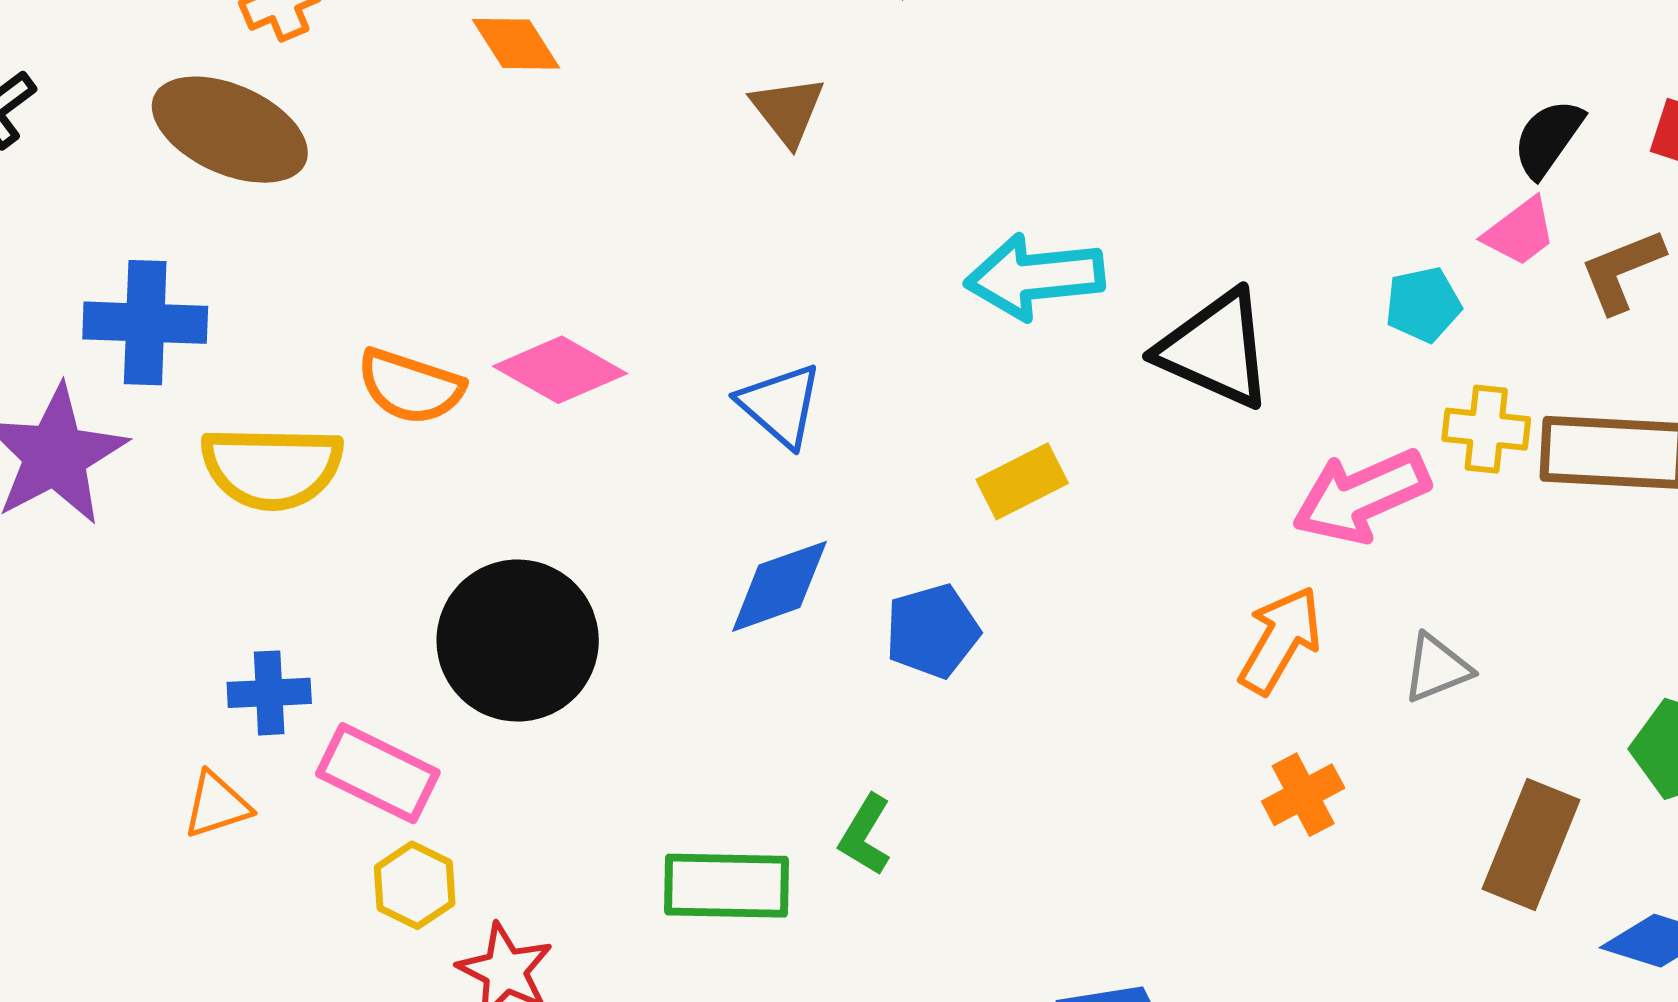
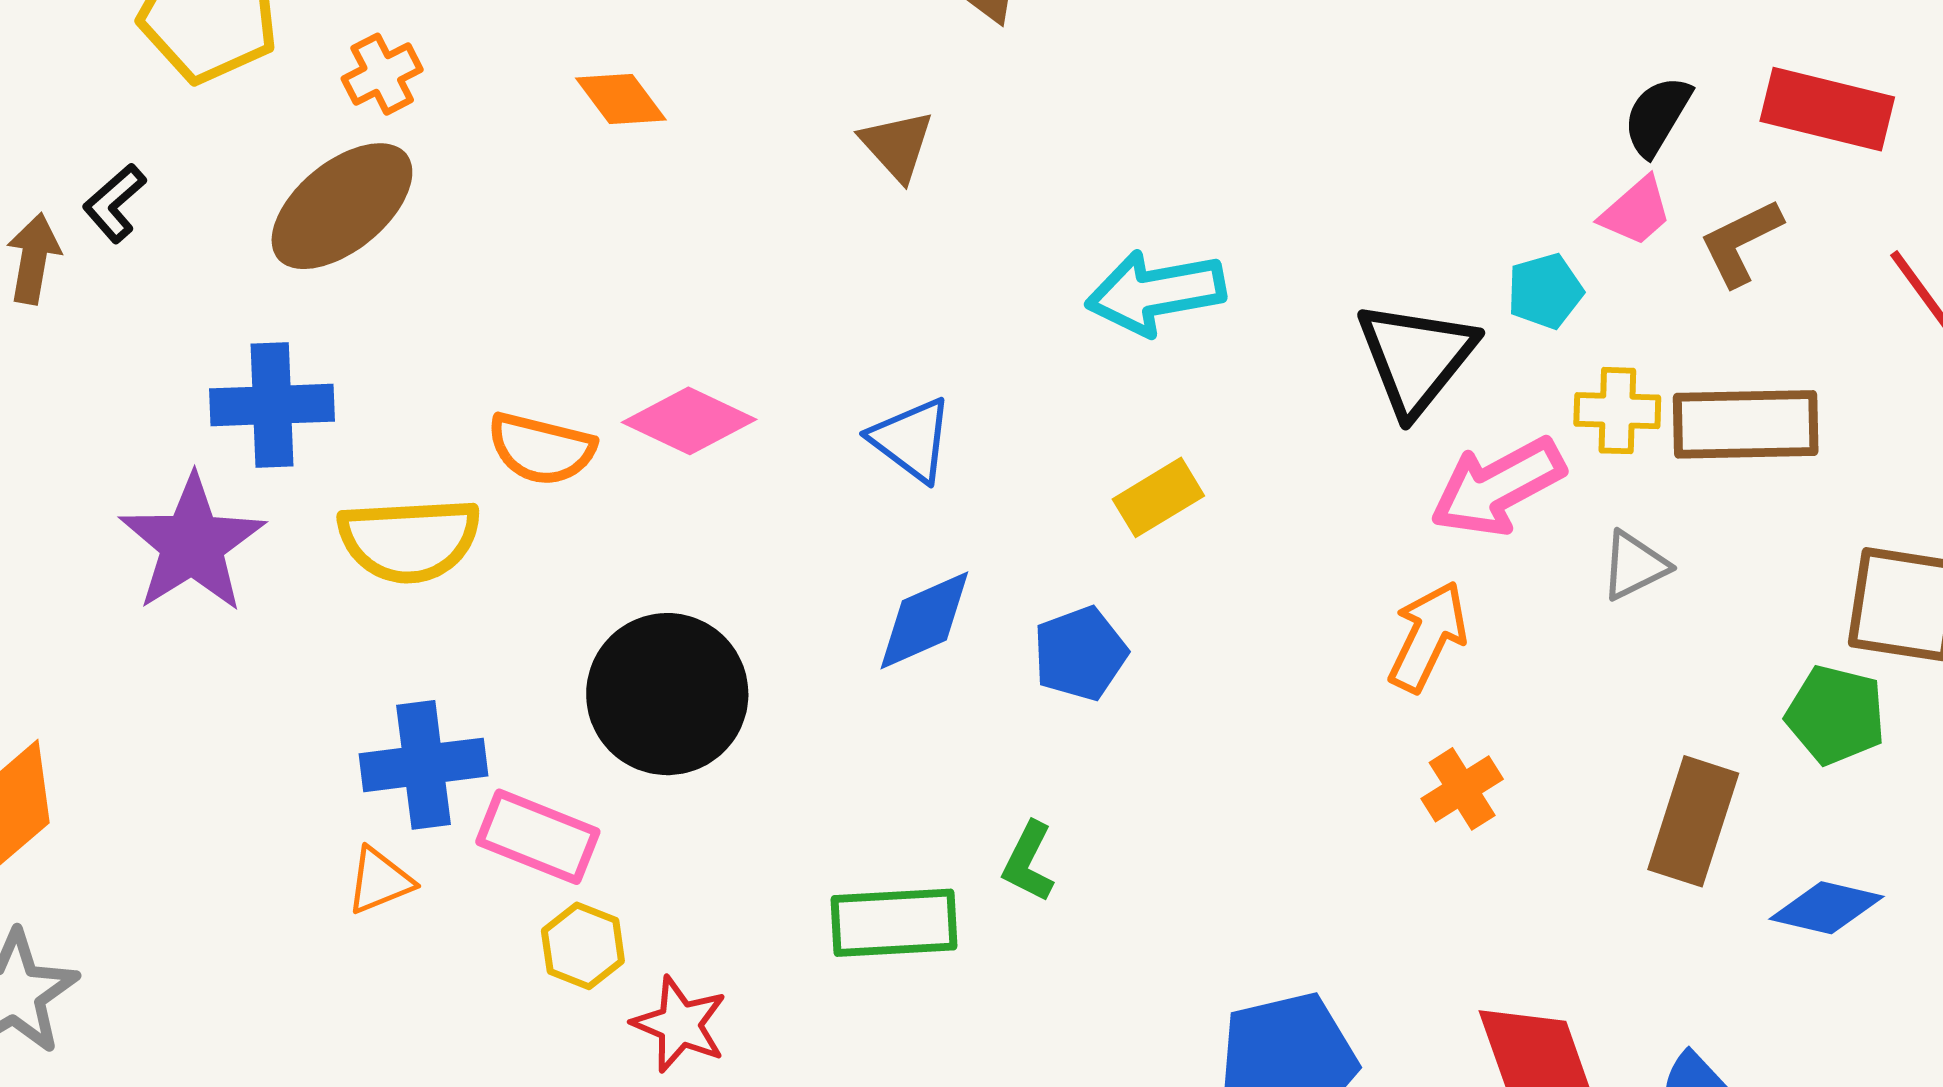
brown ellipse: (230, 130) -> (342, 206), turned -59
black triangle: (1215, 349) -> (1416, 358), moved, turned 49
gray triangle: (1437, 668) -> (1634, 566), moved
blue cross: (269, 693) -> (423, 765), size x1.5

